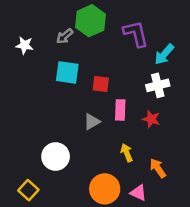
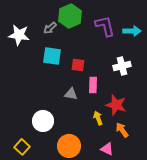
white star: (25, 45) -> (19, 35), size x1.5
cyan arrow: (164, 54) -> (132, 31), moved, turned -132
red star: (151, 119) -> (116, 105), moved, size x1.5
gray triangle: (92, 122) -> (71, 94), turned 40
orange circle: (105, 189) -> (69, 146), moved

